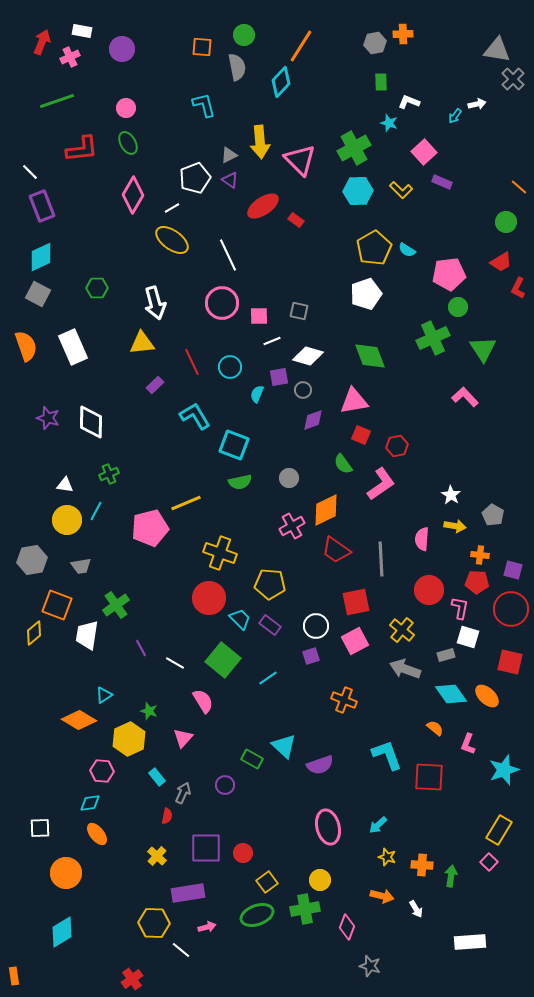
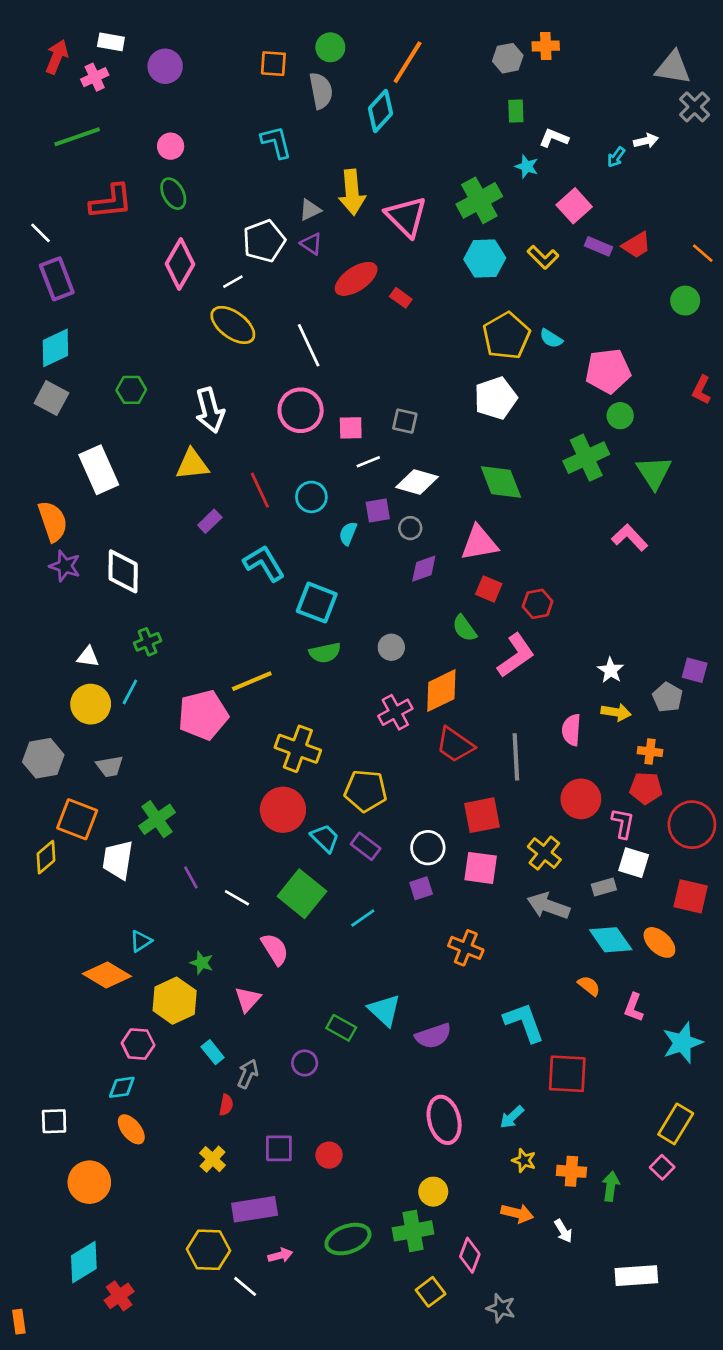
red trapezoid: (501, 262) -> (636, 245), moved
orange semicircle: (26, 346) -> (53, 521), moved
purple square: (513, 570) -> (695, 670), moved
pink square: (355, 641) -> (481, 868), turned 36
red square: (429, 777) -> (567, 1074), moved
purple square: (206, 848) -> (279, 1148), size x0.7
yellow square: (267, 882) -> (431, 1292), moved
red cross: (132, 979) -> (119, 1296), moved

